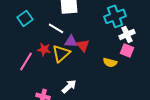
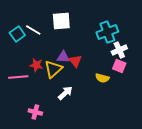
white line: (56, 28) -> (33, 30), moved
pink line: (26, 61) -> (18, 77), turned 54
white arrow: (69, 86) -> (65, 93), moved

